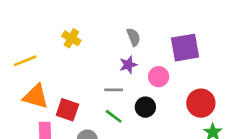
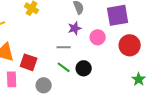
red circle: (201, 103) -> (130, 45), moved
black circle: (145, 107) -> (84, 68), moved

